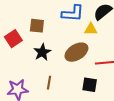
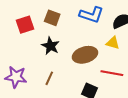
yellow triangle: (91, 29) -> (113, 43), moved
black star: (42, 52) -> (50, 46), turned -30

